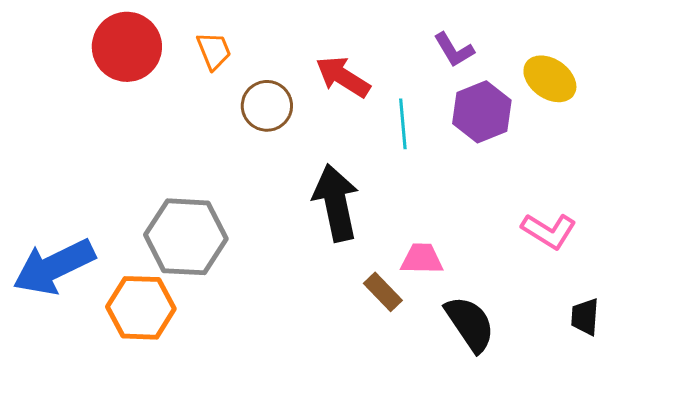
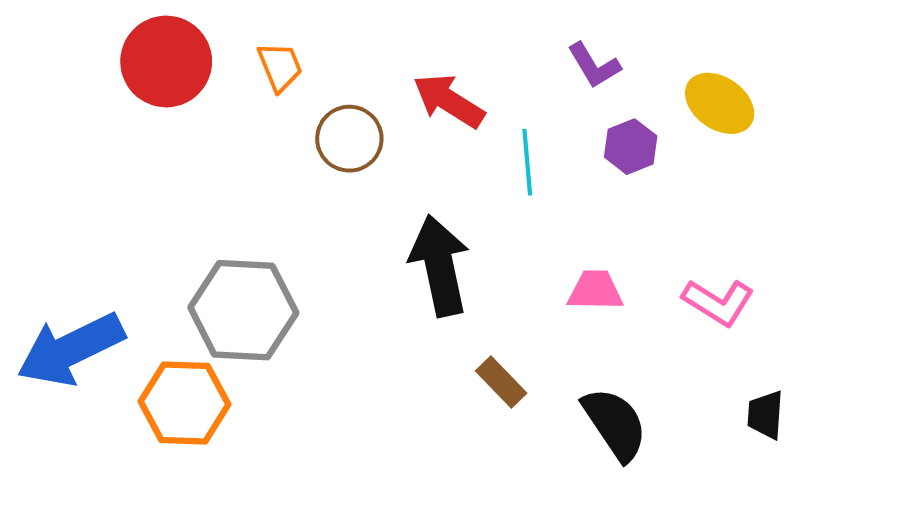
purple hexagon: (482, 112) -> (631, 147), size x0.7
pink trapezoid: (422, 259) -> (595, 290), moved

